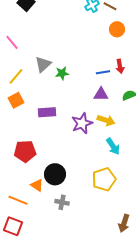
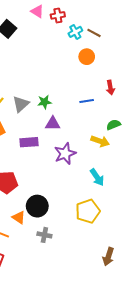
orange circle: (117, 29) -> (87, 57), moved
gray triangle: (43, 64) -> (21, 104), moved
red arrow: (120, 66) -> (110, 88), moved
purple triangle: (101, 94) -> (53, 124), moved
yellow arrow: (106, 120) -> (100, 141), moved

